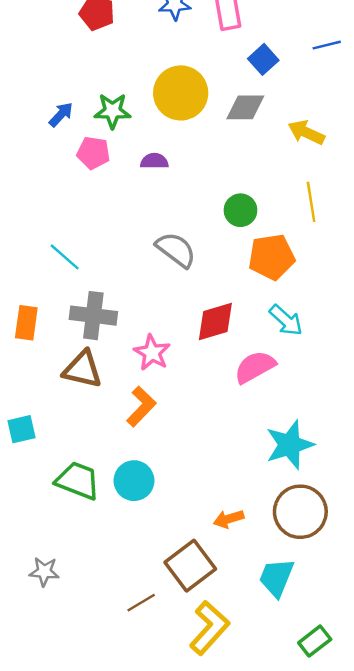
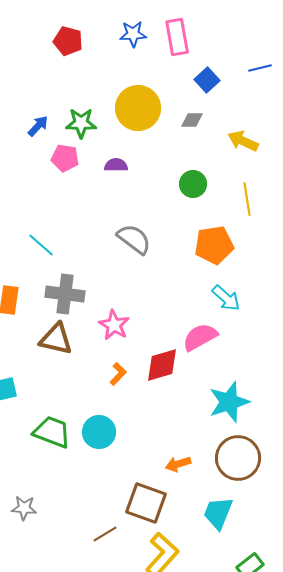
gray diamond: (245, 107) -> (192, 120), size x0.7
green circle: (240, 210) -> (193, 184), moved
red diamond: (215, 322) -> (162, 365), moved
orange L-shape: (141, 406) -> (118, 374), moved, size x0.7
brown square: (190, 566) -> (146, 503), turned -33

